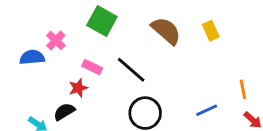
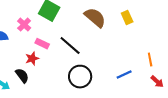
pink cross: (56, 40) -> (24, 25), moved
black semicircle: (64, 112) -> (22, 76), turned 84

